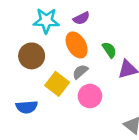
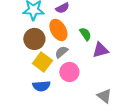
brown circle: (32, 56) -> (34, 39), moved
blue semicircle: (27, 107) -> (41, 86), moved

